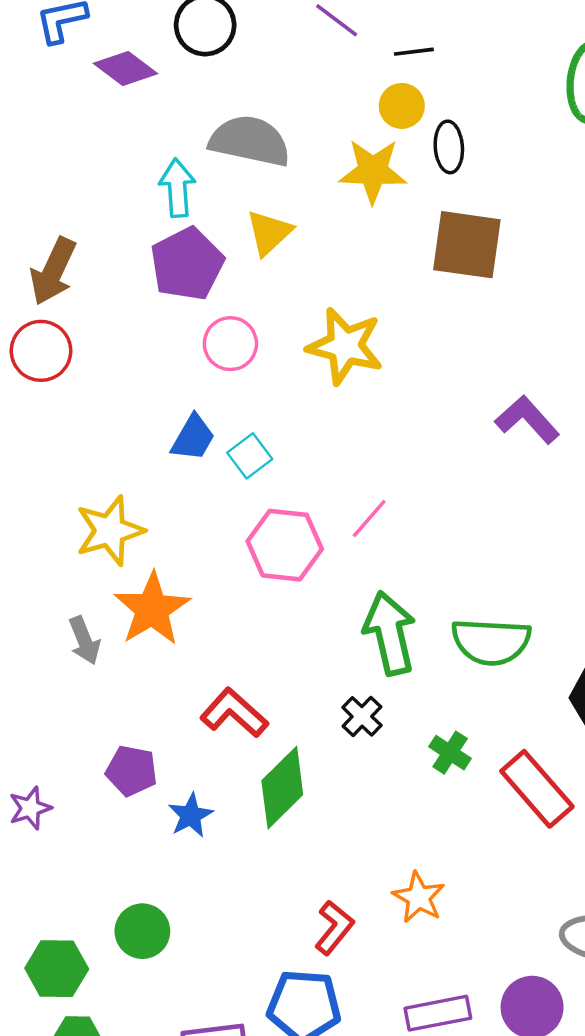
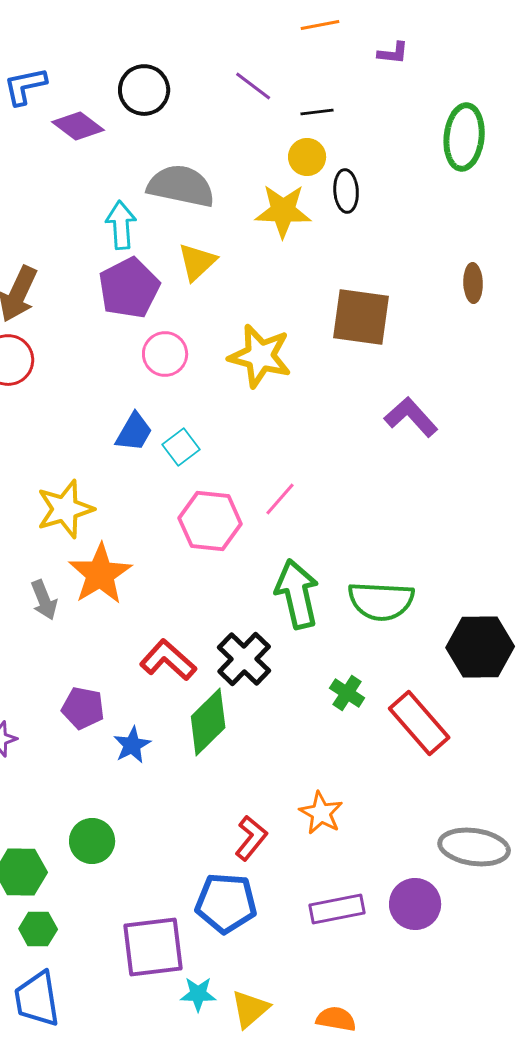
brown square: (467, 245) -> (361, 317), moved
black cross: (362, 716) -> (244, 659), moved, size x1.6

